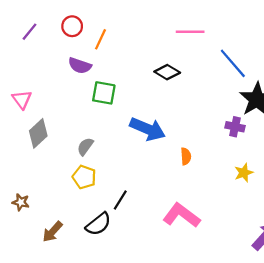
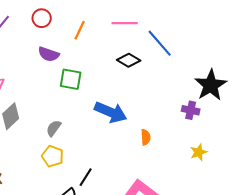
pink line: (190, 32) -> (125, 23), moved
orange line: (101, 39) -> (80, 30), moved
blue line: (233, 63) -> (160, 43), moved

